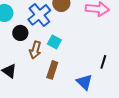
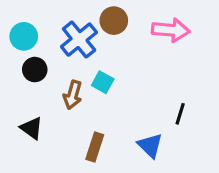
black circle: (20, 33) -> (35, 70), moved
brown rectangle: (52, 70) -> (95, 147), moved

